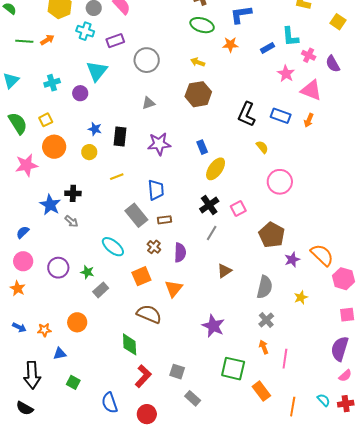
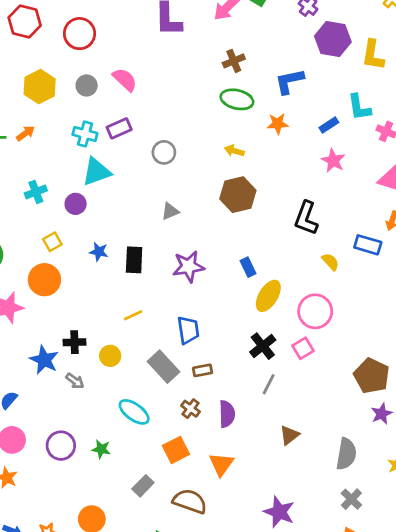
cyan cross: (85, 31) -> (85, 134), moved
gray circle: (147, 60) -> (164, 152), size x0.7
cyan triangle: (97, 71) -> (96, 172), turned 35
pink star: (286, 74) -> (333, 161), moved
blue rectangle: (281, 116) -> (368, 245), moved
yellow square: (46, 120) -> (52, 242), moved
yellow circle: (89, 152) -> (110, 356), moved
pink circle: (280, 182) -> (315, 311), moved
brown pentagon: (272, 235) -> (372, 376), moved
gray rectangle: (101, 290) -> (143, 486), moved

